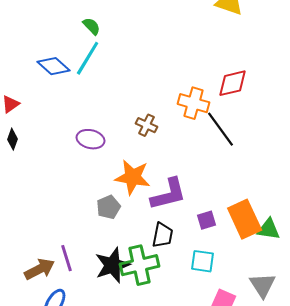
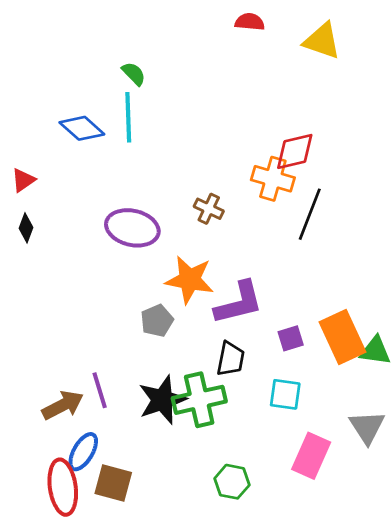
cyan line: (88, 58) -> (128, 117), turned -33
red diamond: (233, 83) -> (295, 151), moved
black line: (221, 129) -> (310, 214), turned 57
purple ellipse: (91, 139) -> (132, 228), size x1.4

